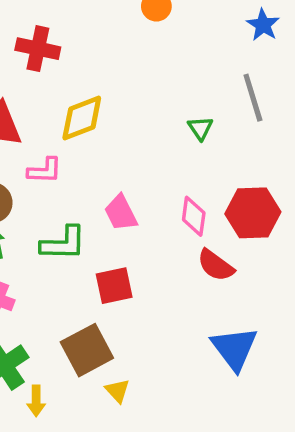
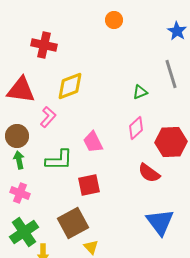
green triangle: (200, 128) -> (140, 92), turned 42
pink L-shape: (45, 171) -> (48, 117), turned -50
pink diamond: (194, 216) -> (136, 128), moved, turned 40

